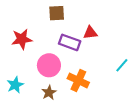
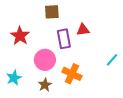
red star: (22, 39) -> (20, 36), turned -30
purple rectangle: (70, 42) -> (64, 39), turned 60

